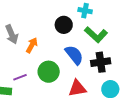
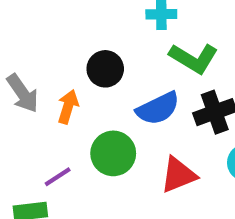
black circle: (64, 25) -> (105, 69), moved
blue semicircle: (74, 55) -> (158, 108), turned 115

